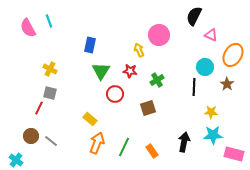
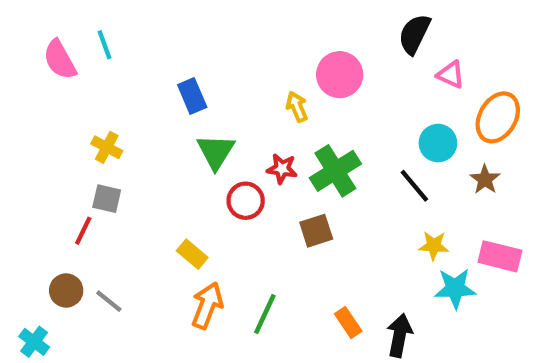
blue rectangle: (90, 45) -> (192, 96), turned -35
red star: (130, 71) -> (282, 169), moved
green cross: (157, 80) -> (335, 171), size x1.6
black line: (194, 87) -> (414, 186), turned -42
yellow star: (211, 112) -> (434, 246), moved
black arrow: (184, 142) -> (399, 335), moved
orange rectangle: (152, 151) -> (348, 323), moved
pink rectangle: (234, 154) -> (500, 256), moved

